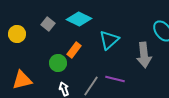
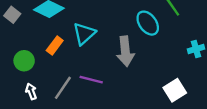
orange rectangle: (74, 50) -> (55, 45), moved

